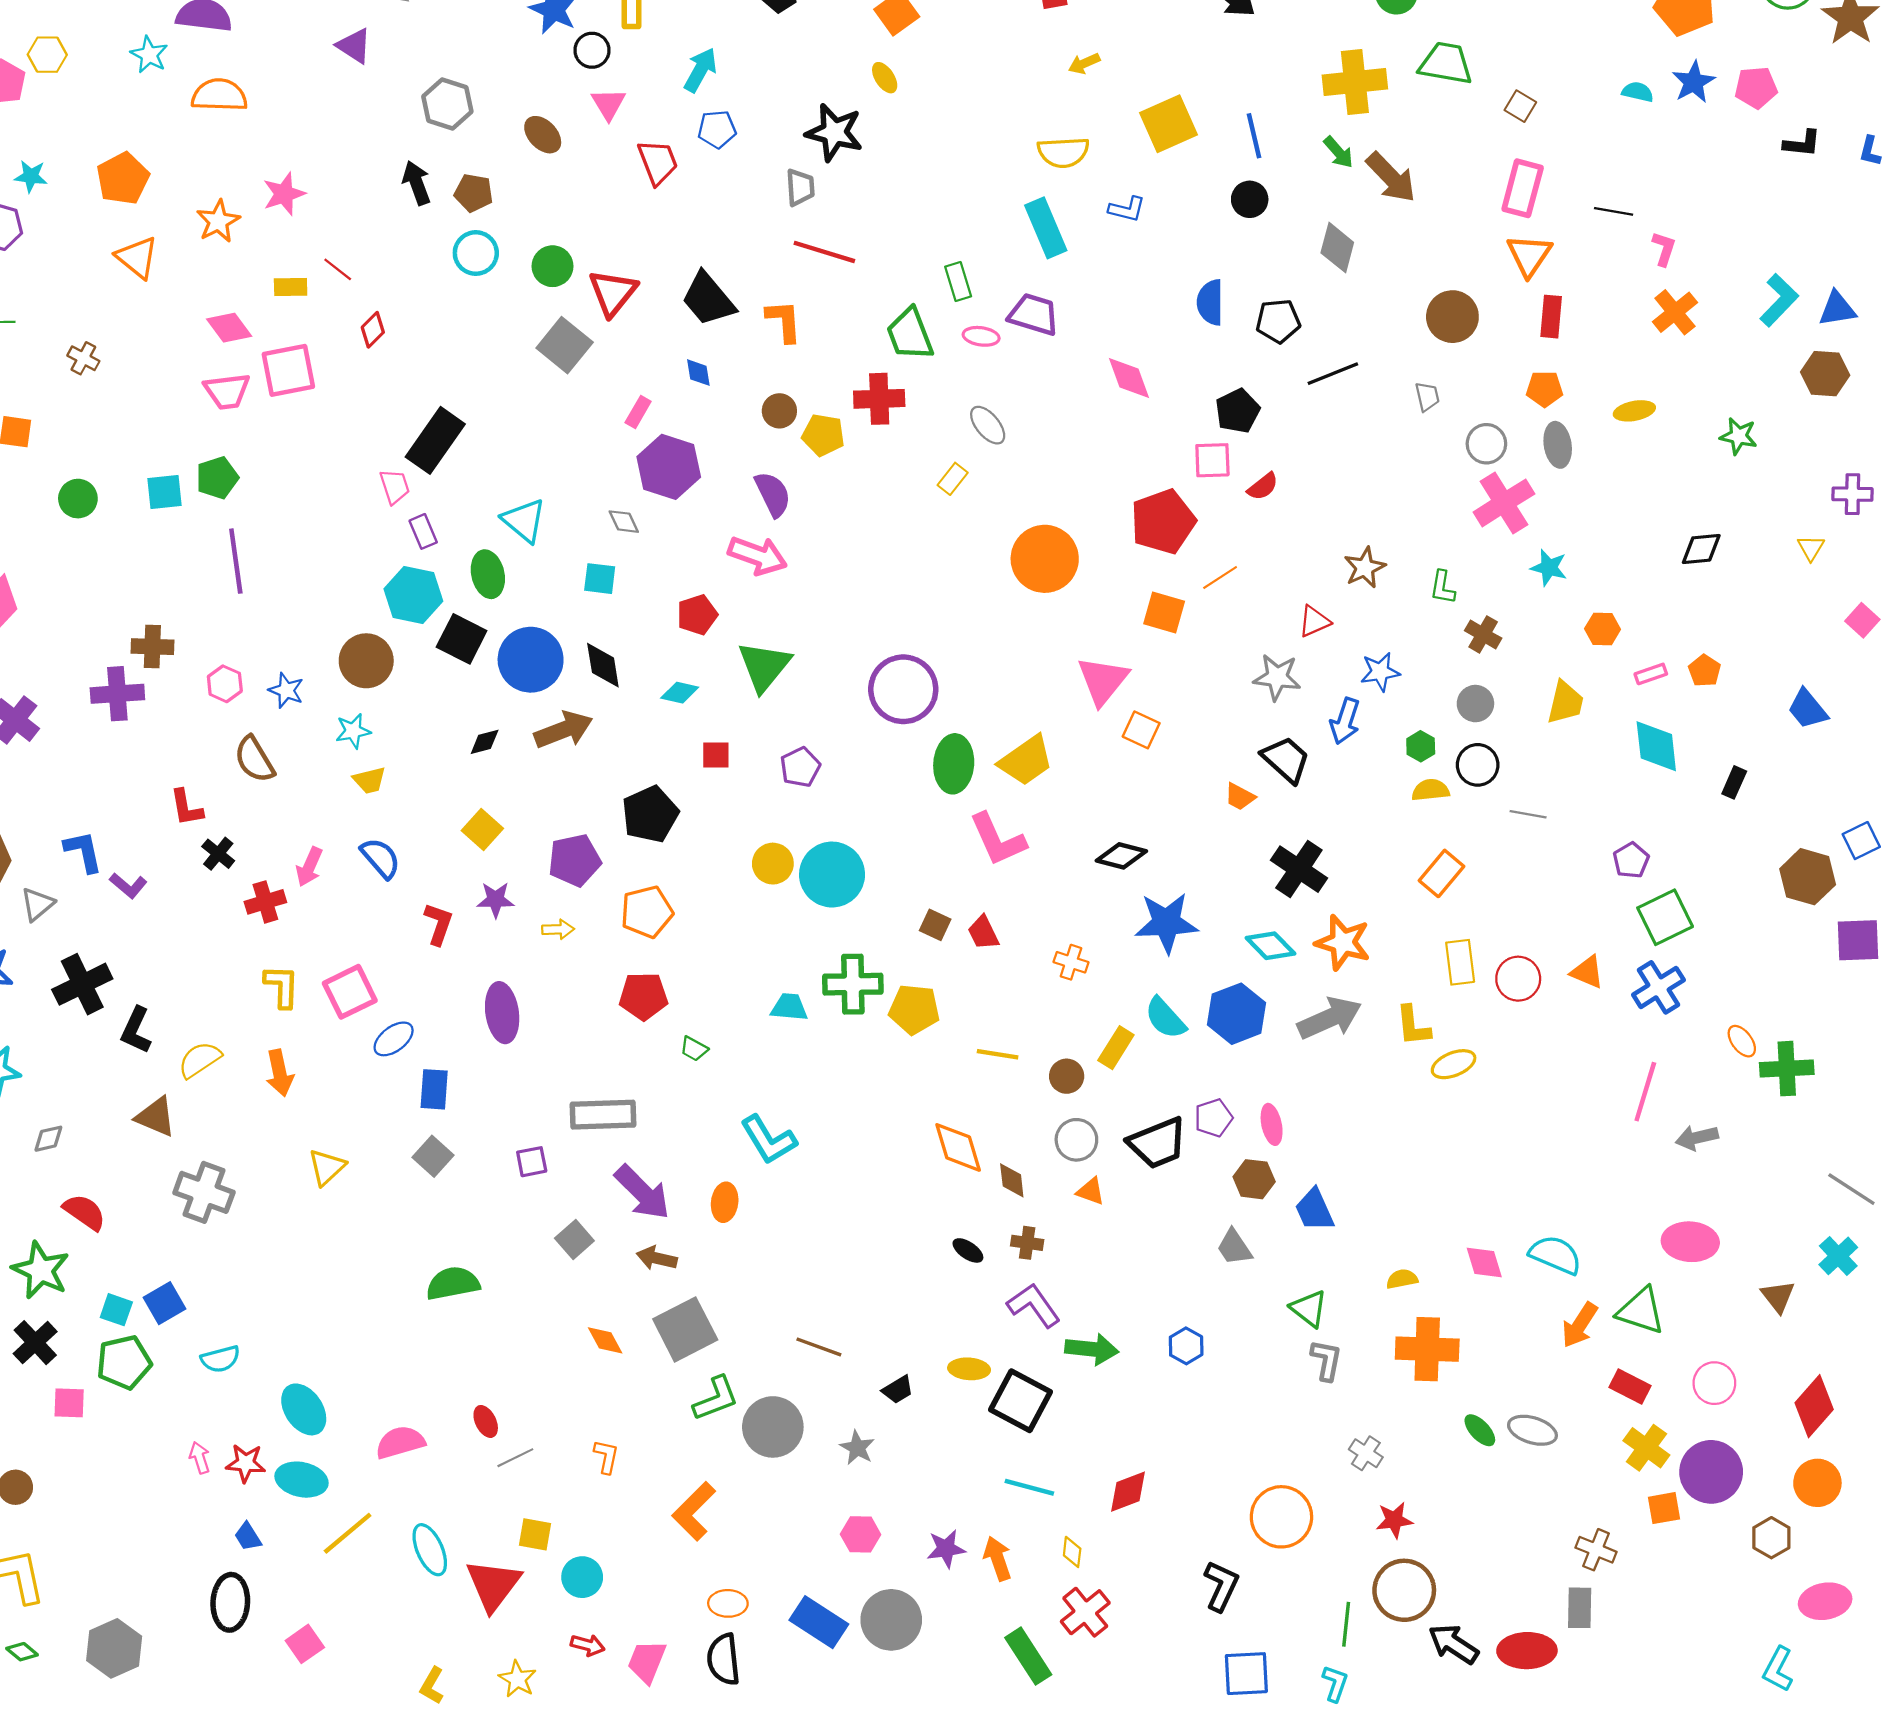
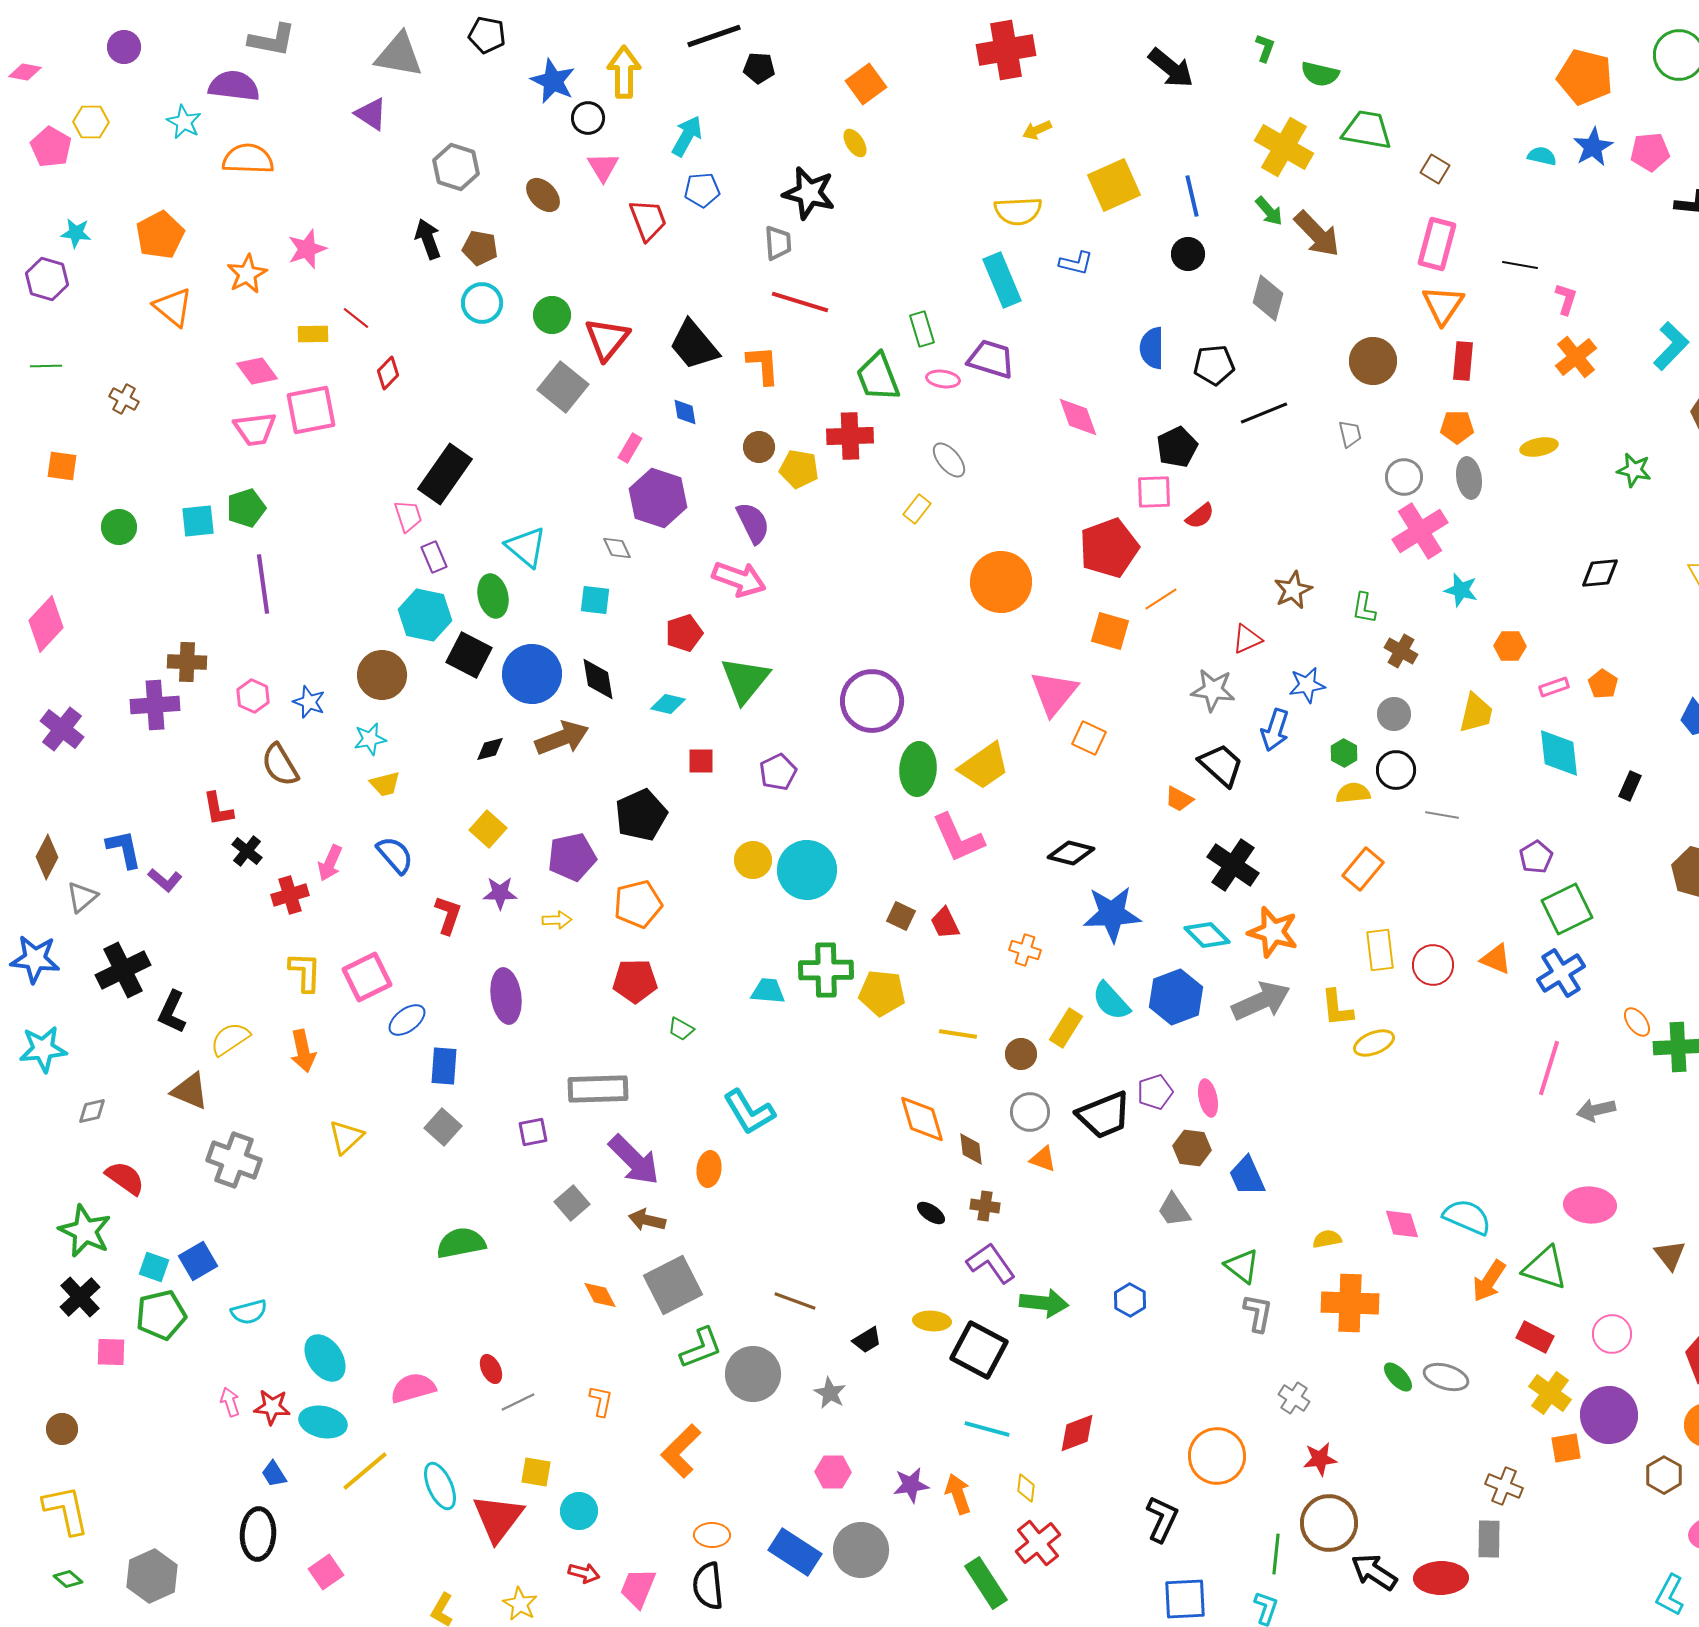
yellow cross: (1355, 82) -> (1284, 147), turned 36

